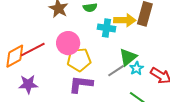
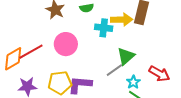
yellow pentagon: (79, 60) -> (60, 83), moved
cyan star: (137, 68) -> (133, 82), moved

